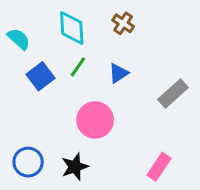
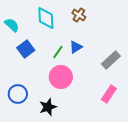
green line: (78, 67) -> (58, 52), moved
blue circle: (28, 162) -> (18, 94), moved
pink rectangle: (159, 167) -> (109, 94), moved

